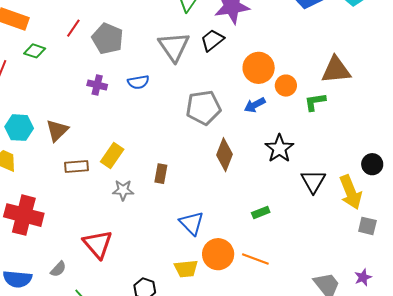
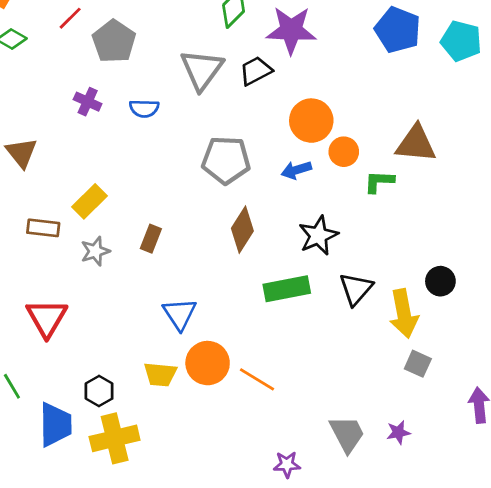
brown triangle: (57, 130) -> (21, 153), turned -35
brown rectangle: (76, 167) -> (43, 228), moved
gray star: (123, 190) -> (95, 251), turned -30
green rectangle: (261, 212) -> (287, 289), moved, size x1.8

